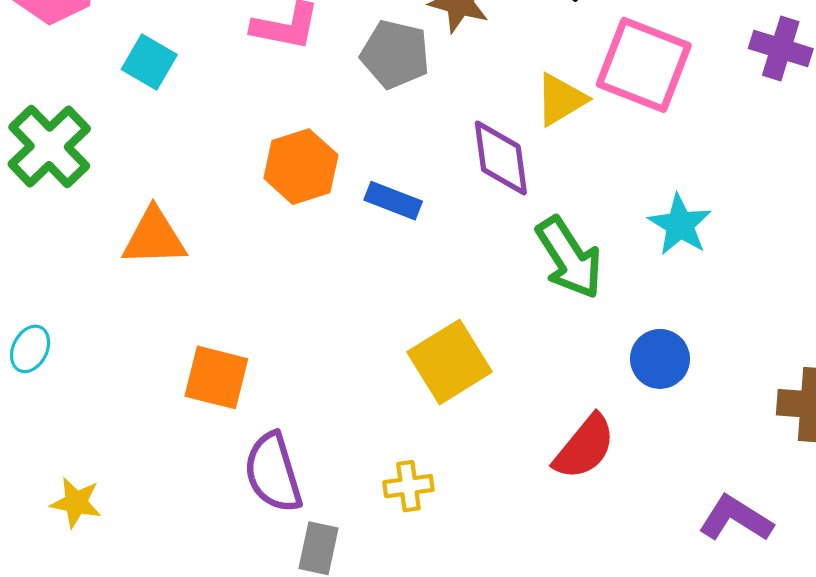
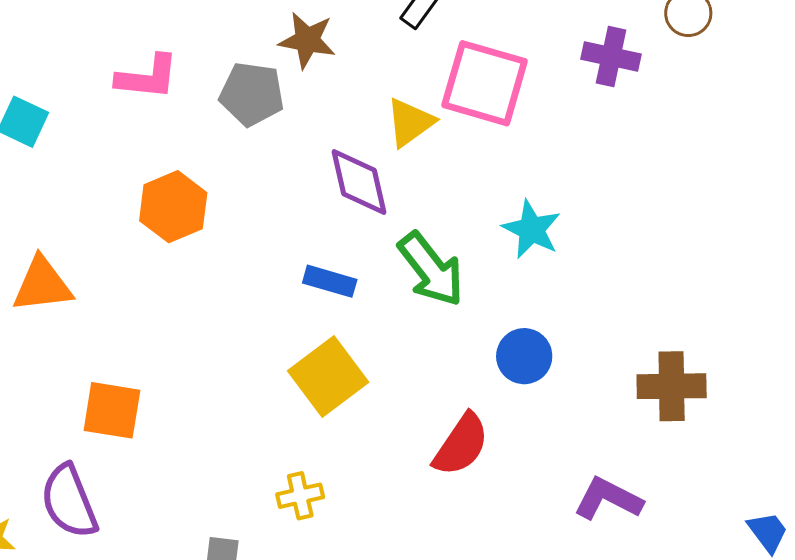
blue rectangle: (393, 201) -> (330, 281), moved
purple semicircle: (273, 473) -> (69, 501), moved

